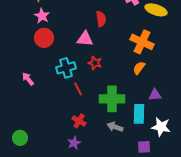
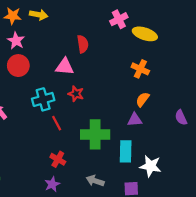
orange cross: (142, 42) -> (140, 69), moved, size x0.7
orange semicircle: (139, 68) -> (143, 99), moved
purple triangle: (155, 95) -> (135, 120), moved
gray arrow: (115, 127) -> (95, 181), moved

